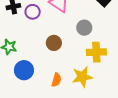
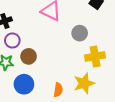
purple circle: (33, 12) -> (12, 40), moved
brown circle: (54, 43) -> (29, 56), moved

